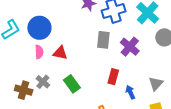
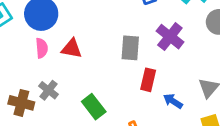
gray rectangle: (103, 40) -> (130, 48), moved
green rectangle: (72, 84) -> (94, 107), moved
blue arrow: (130, 92) -> (173, 101), turned -32

